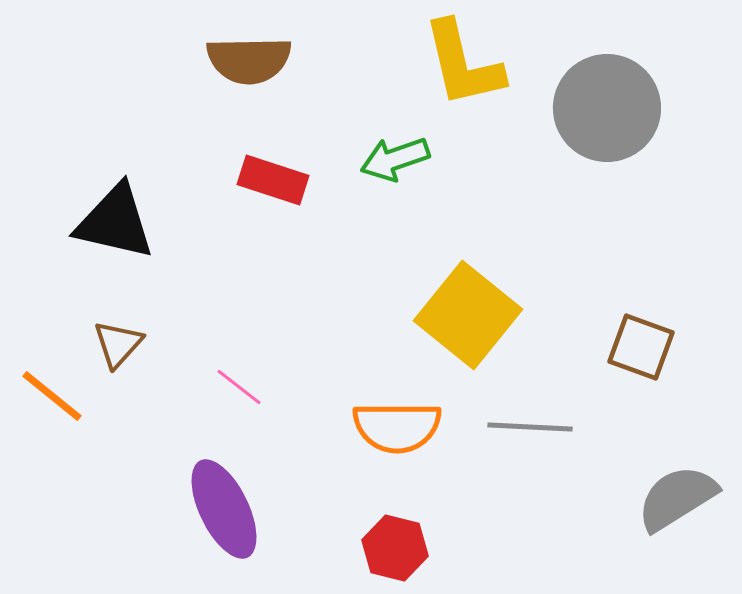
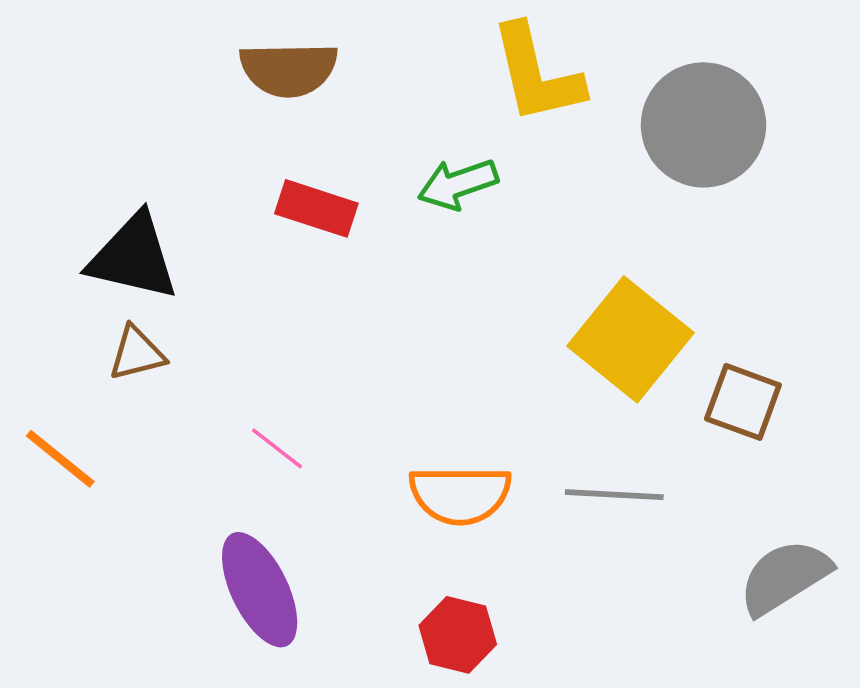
yellow square: (468, 315) -> (630, 339), moved
brown triangle: (118, 344) -> (137, 353), moved, turned 34

